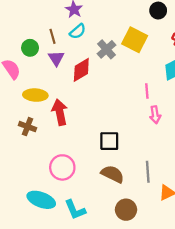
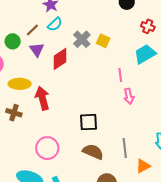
brown line: (53, 36) -> (32, 30), turned 64
yellow square: (135, 40) -> (103, 41), moved, size x0.6

